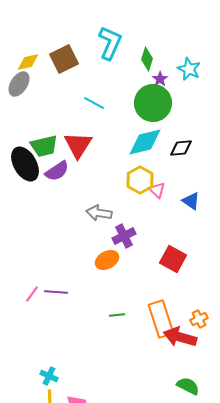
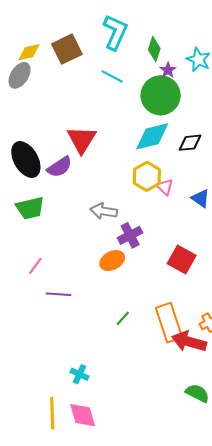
cyan line: (94, 103) -> (112, 76), moved
green trapezoid: (44, 146) -> (30, 208), moved
pink line: (32, 294) -> (35, 266), moved
green line: (117, 315) -> (123, 318), turned -42
cyan cross: (49, 376) -> (80, 374), moved

